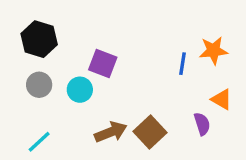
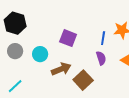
purple square: (103, 64) -> (68, 38), moved
purple semicircle: (202, 124) -> (101, 58), moved
brown arrow: (111, 132) -> (61, 69), moved

